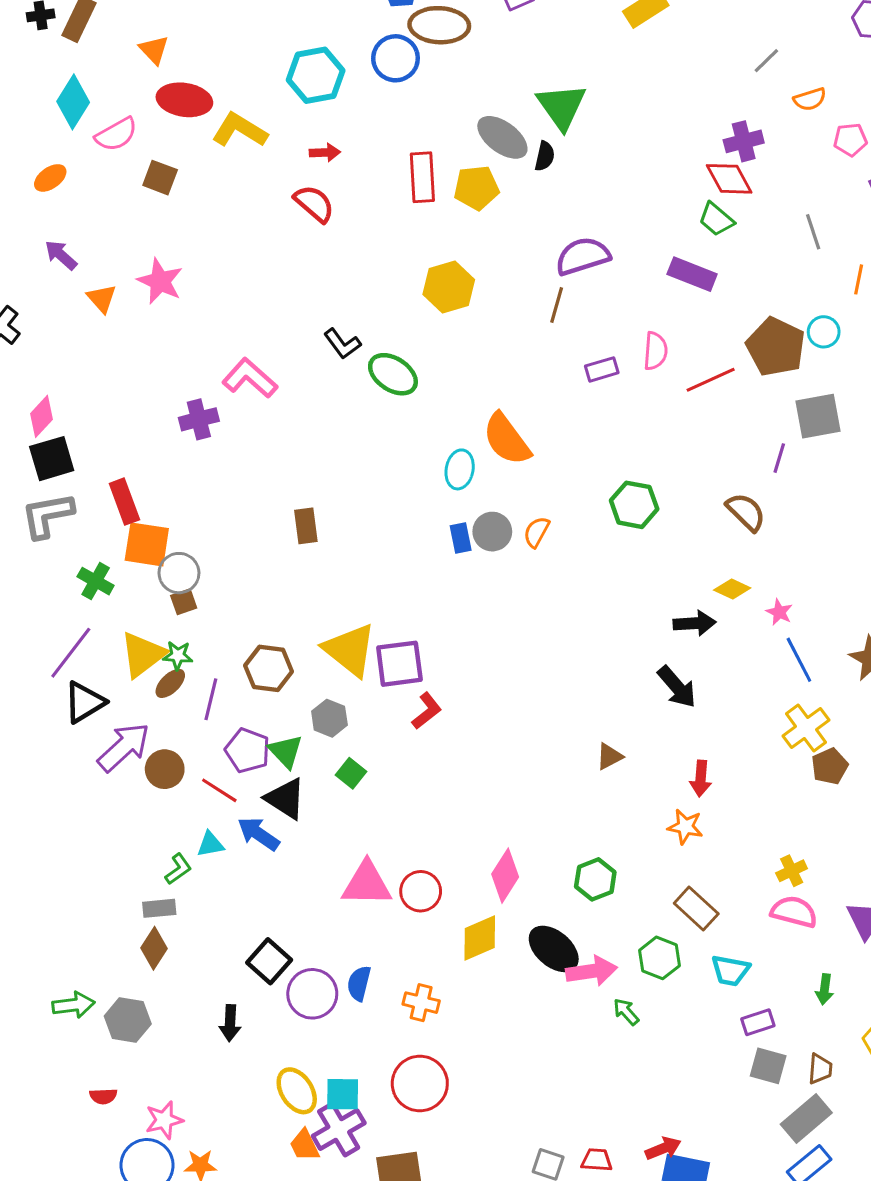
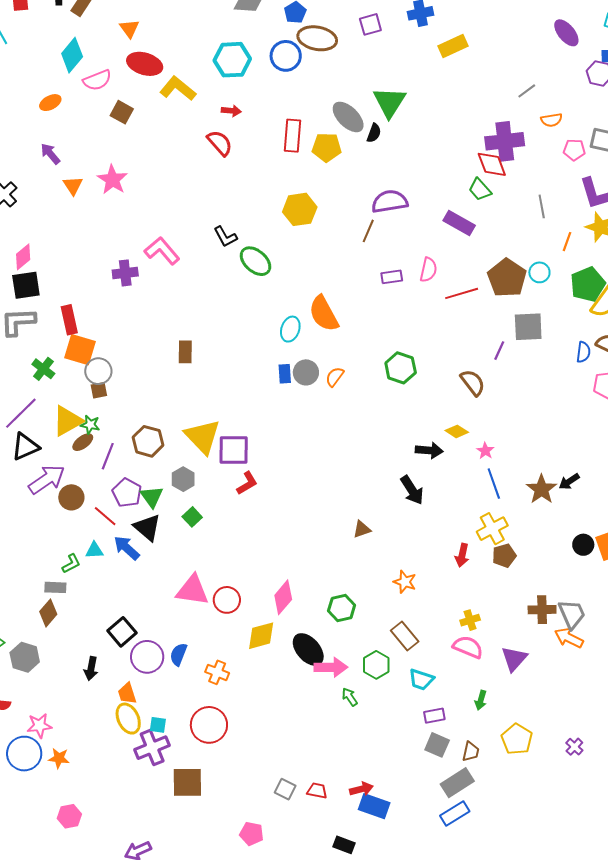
purple cross: (744, 141) -> (505, 141), size x1.5
red arrow: (701, 779) -> (462, 555), moved
cyan square: (343, 1094) -> (158, 725), size x0.7
orange trapezoid: (305, 1145) -> (127, 693), moved

